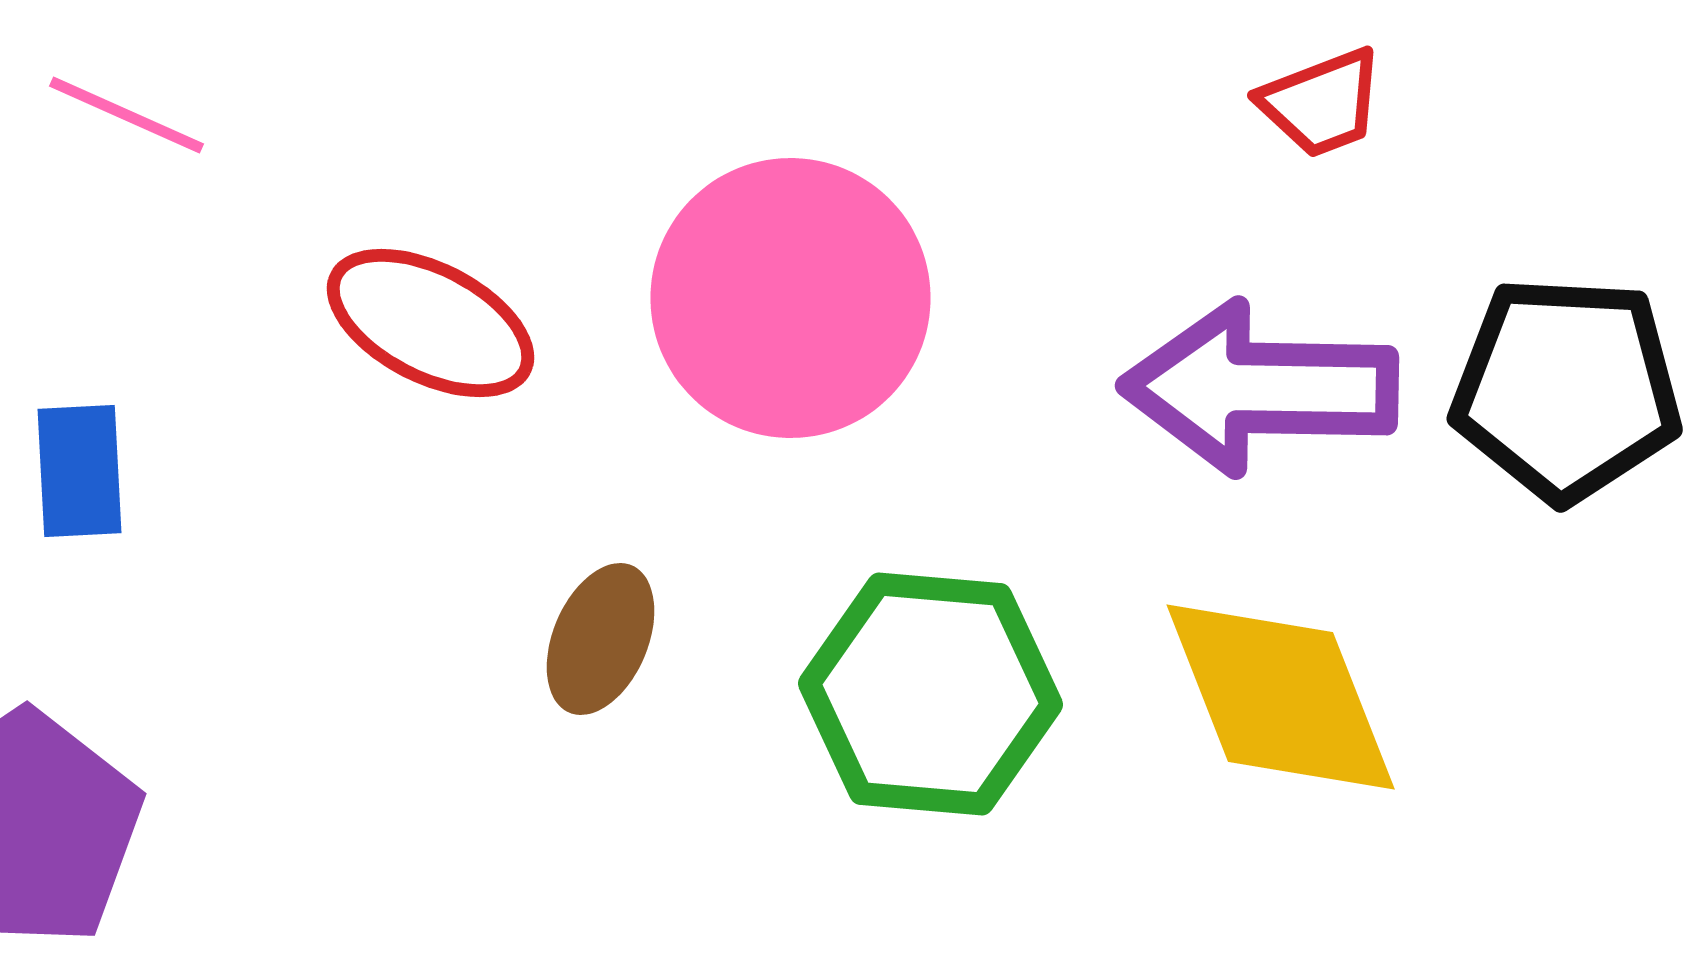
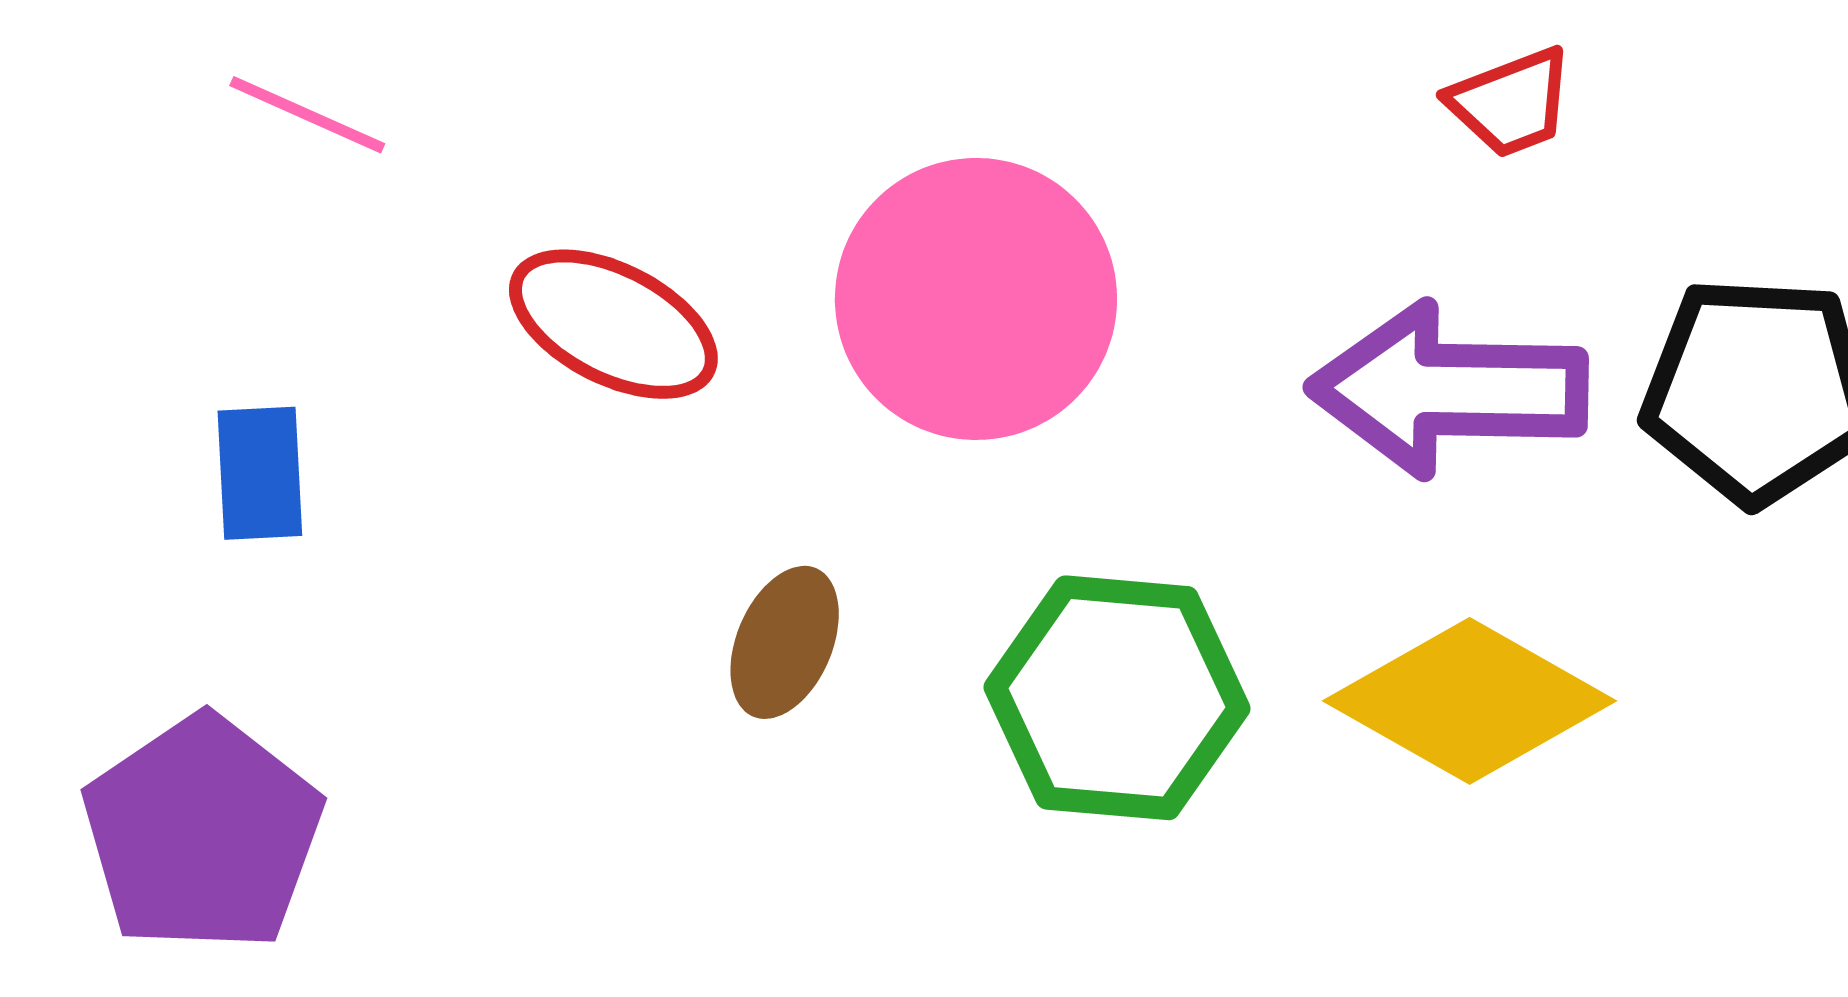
yellow diamond: (1281, 697) -> (1470, 701), turned -39

